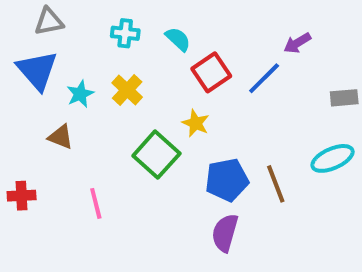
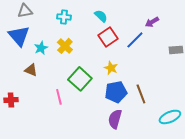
cyan semicircle: (178, 39) -> (101, 16), moved
yellow star: (196, 123) -> (111, 68), moved
cyan ellipse: (333, 158) -> (170, 117), moved
pink line: (96, 203) -> (59, 97), moved

